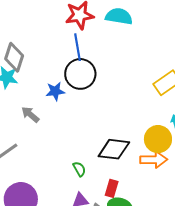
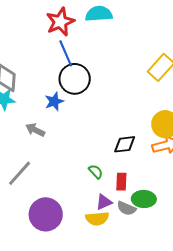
black diamond: (114, 149) -> (125, 144), size x0.7
red rectangle: (112, 188) -> (121, 182), moved

